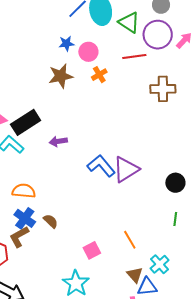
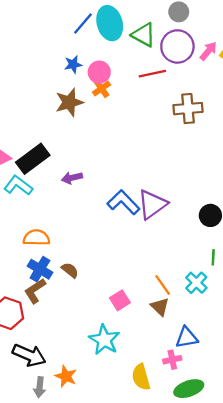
orange cross: (99, 75) -> (102, 88), moved
cyan cross: (160, 264) -> (196, 283), moved
brown triangle: (135, 275) -> (160, 307), moved

